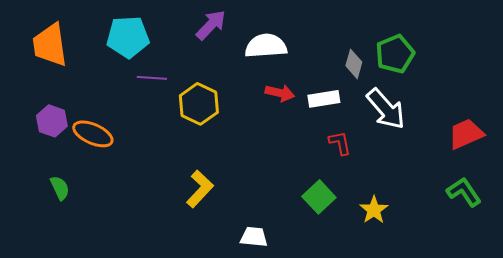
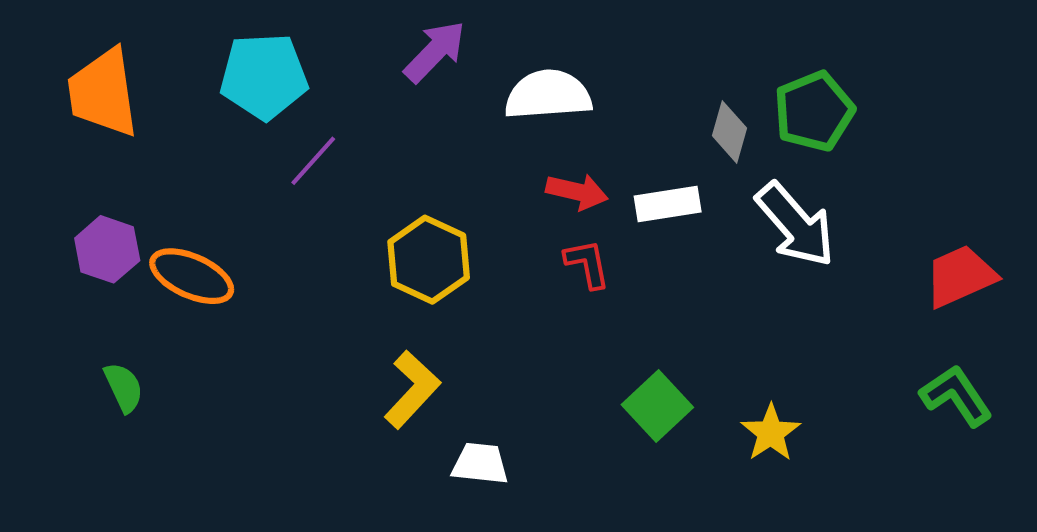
purple line: (152, 78) -> (313, 161), turned -52
yellow hexagon: (199, 104) -> (429, 260), moved
red L-shape: (340, 143) -> (587, 264), moved
white trapezoid: (254, 237) -> (480, 464), moved

